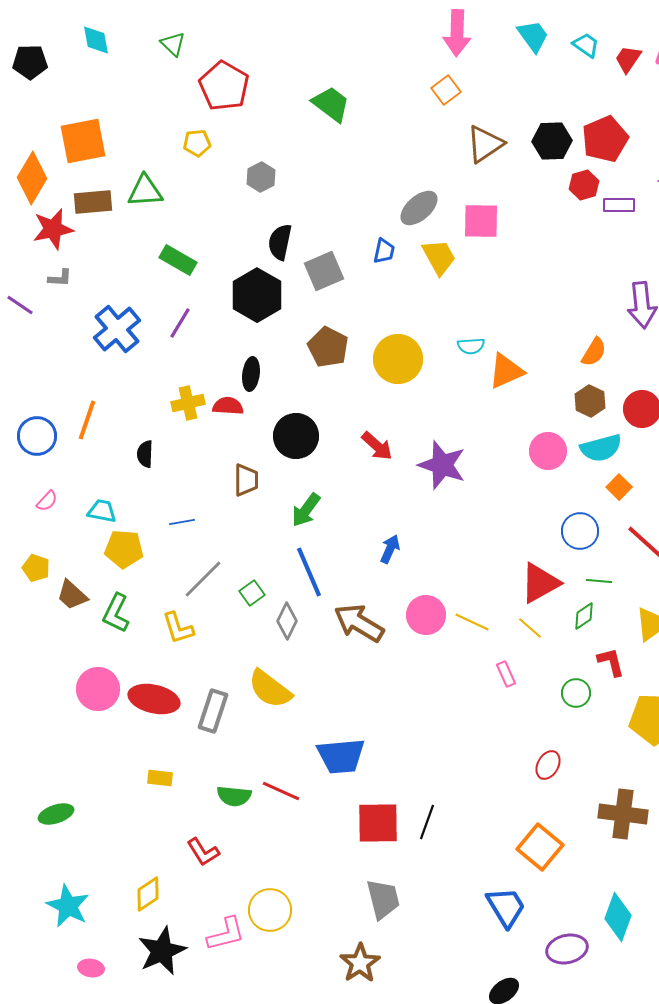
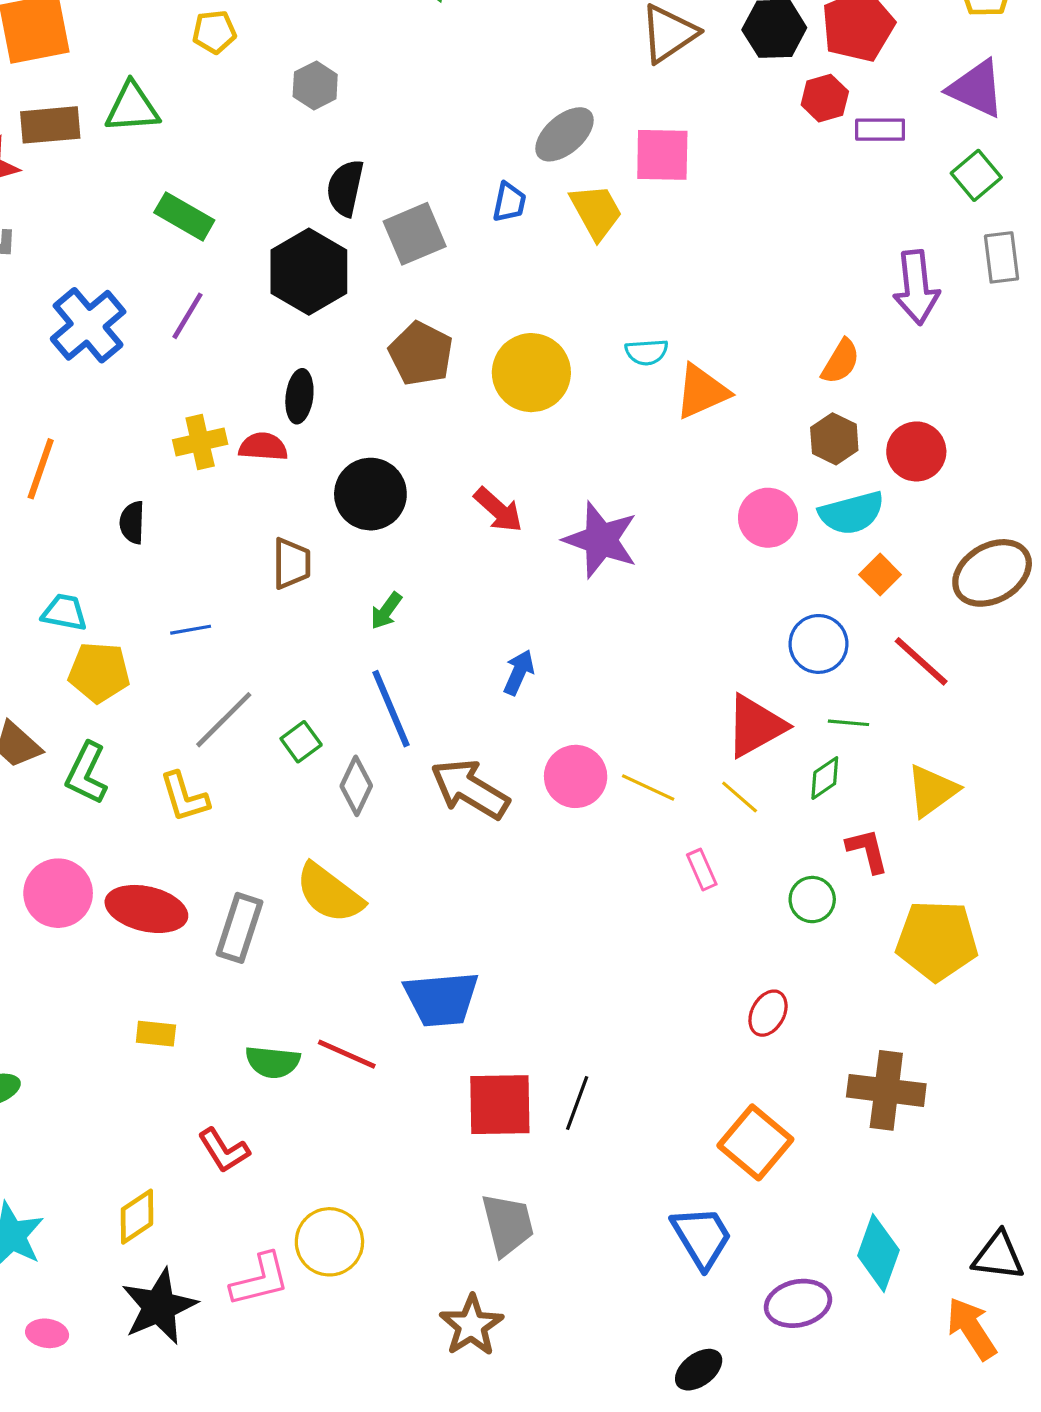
green arrow: (306, 510) -> (386, 611), size x0.7

